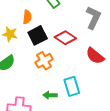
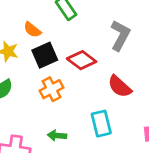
orange semicircle: (27, 17) -> (32, 30), turned 120
cyan rectangle: (72, 86) -> (101, 124), moved

